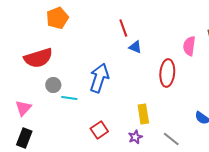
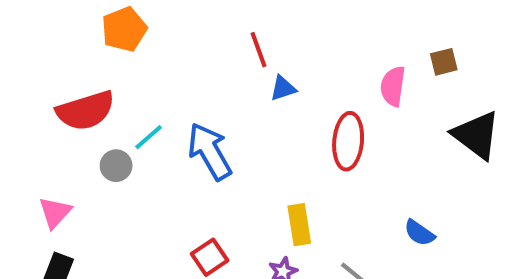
blue triangle: (135, 47) -> (283, 88), turned -40
blue arrow: (99, 78) -> (210, 151), turned -48
cyan line: (69, 98) -> (149, 137), moved, turned -49

